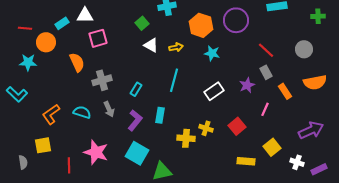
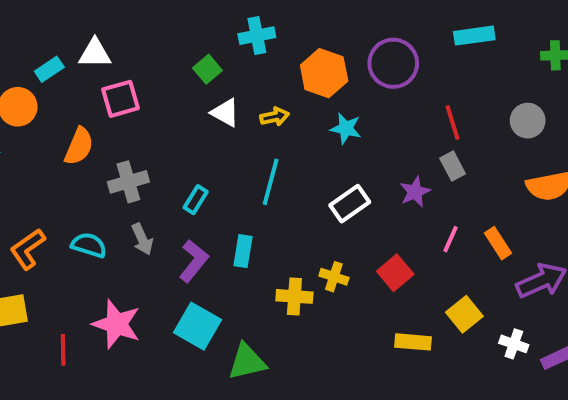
red line: (266, 50) -> (453, 123), turned 30
orange semicircle: (77, 62) -> (79, 146), turned 48
orange rectangle: (285, 91) -> (498, 243), moved

